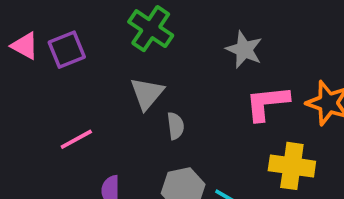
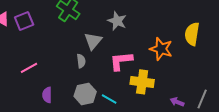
gray triangle: (147, 93) -> (93, 41), moved
pink L-shape: (267, 103) -> (121, 61), moved

